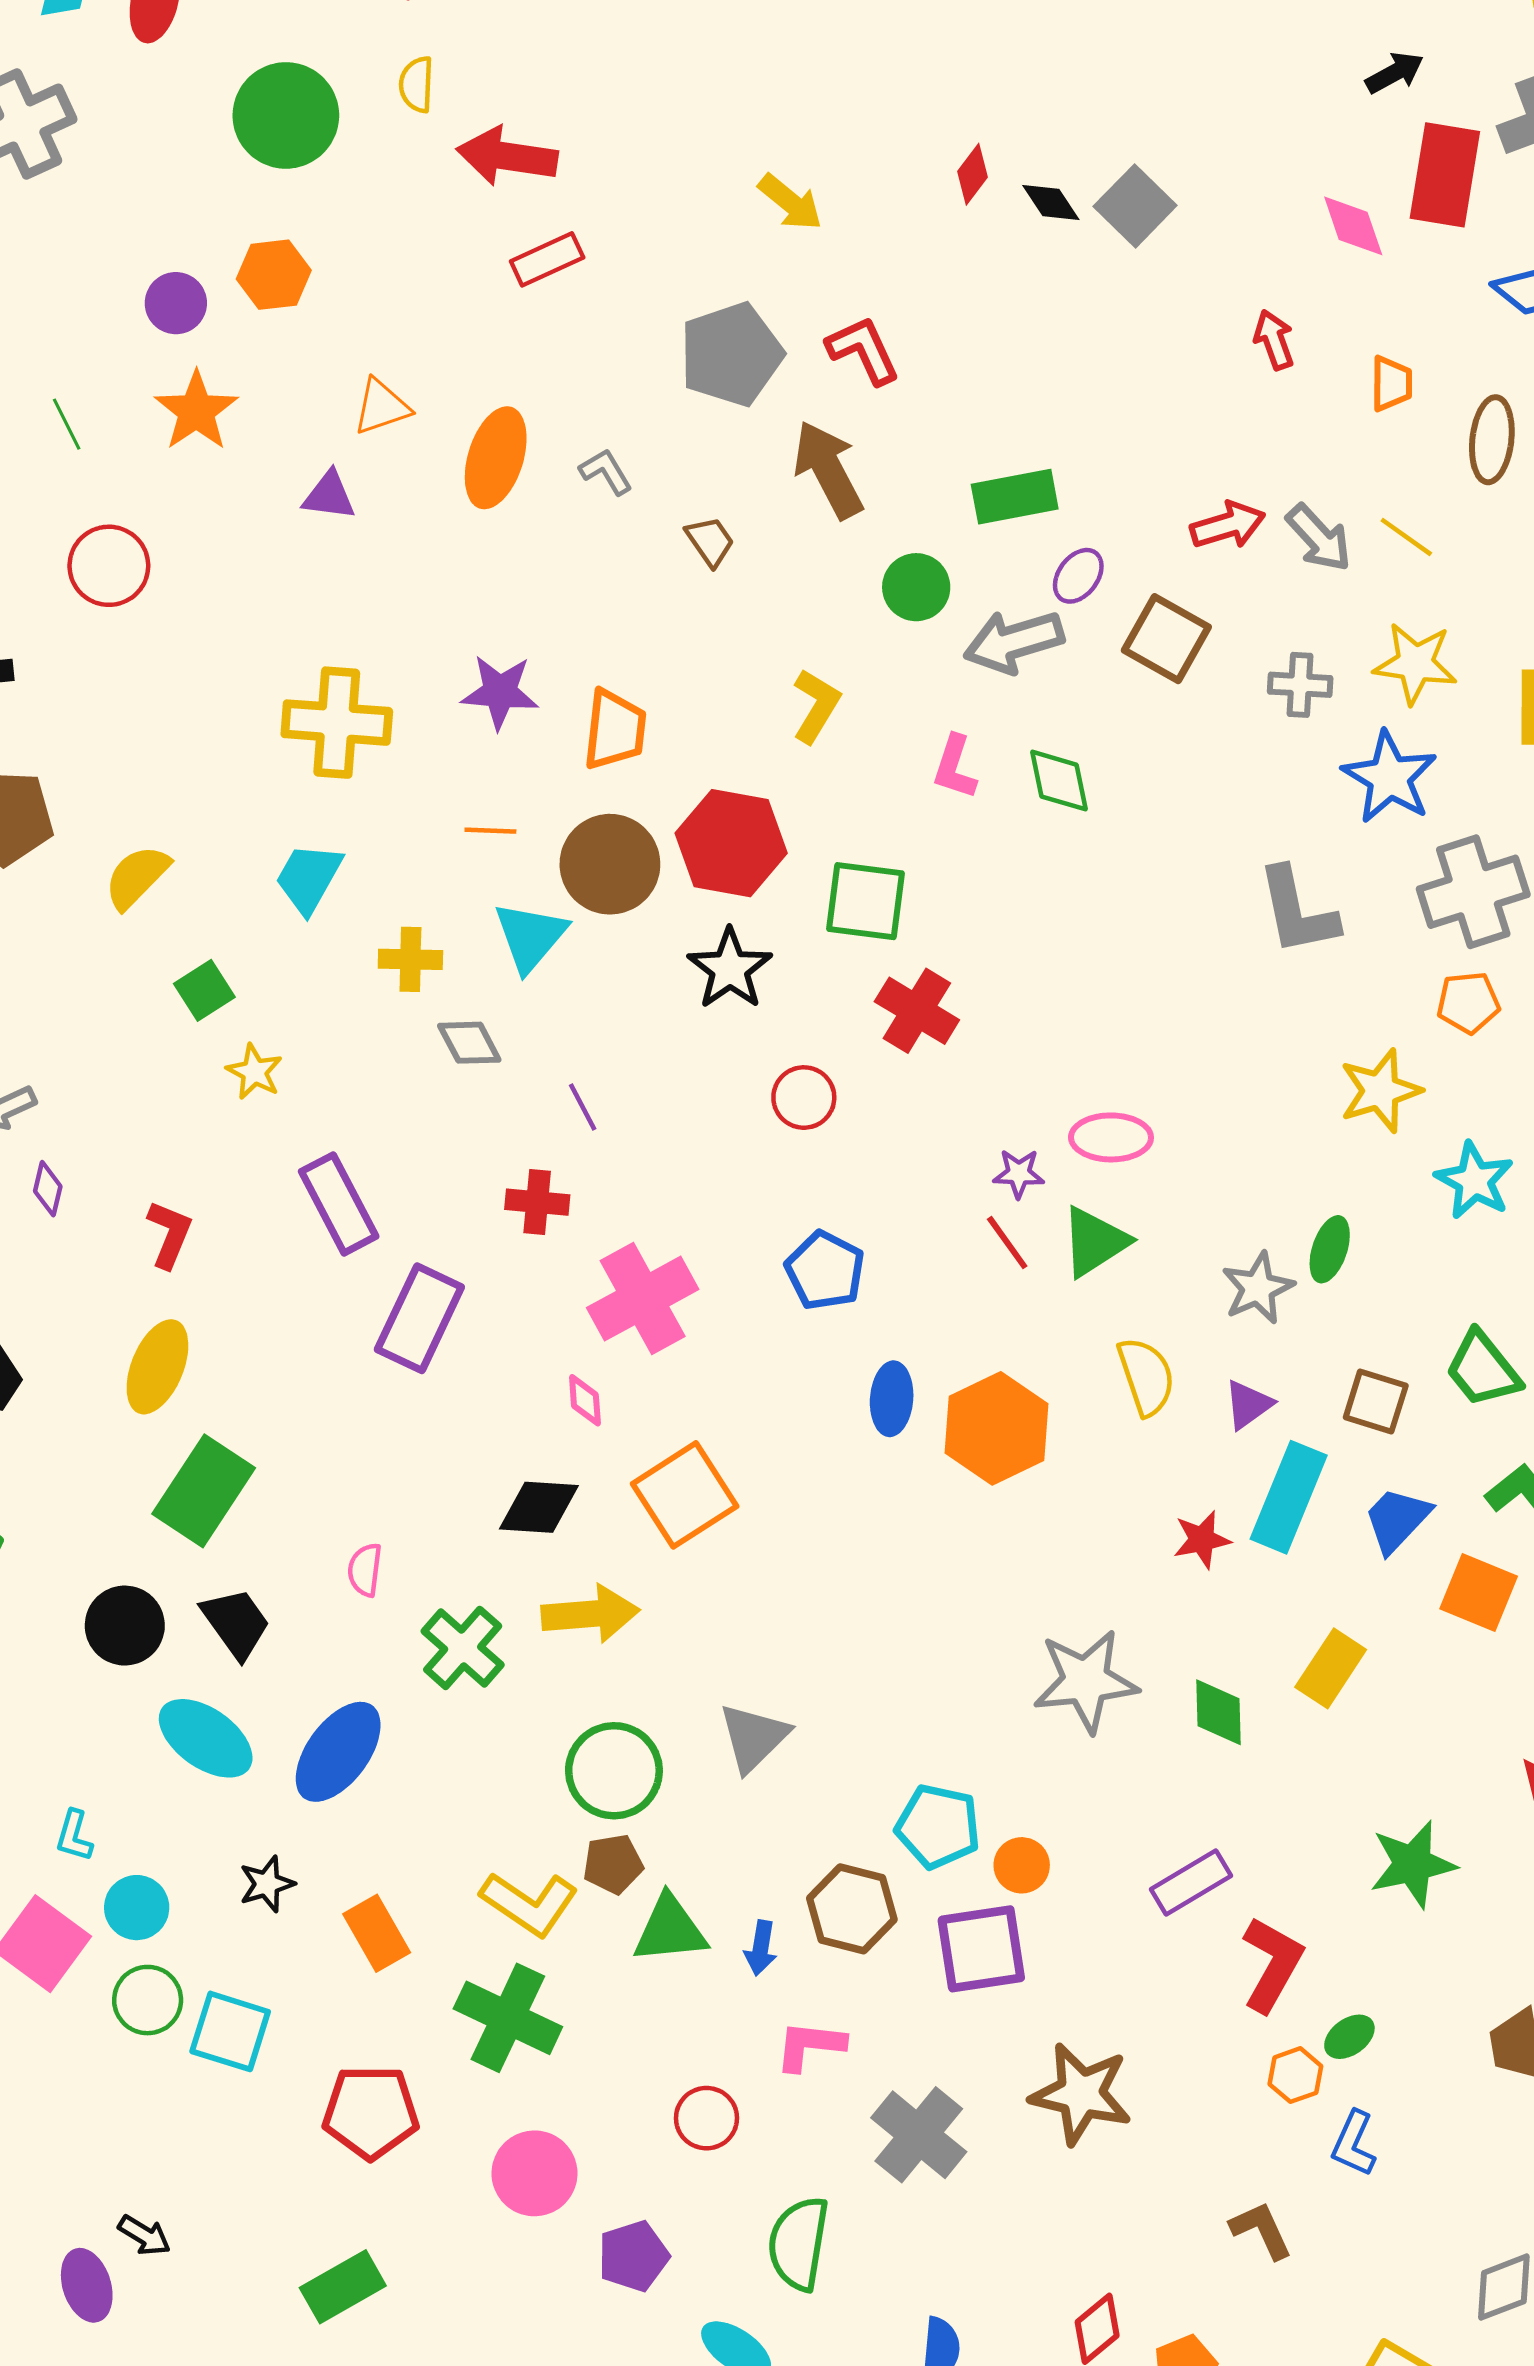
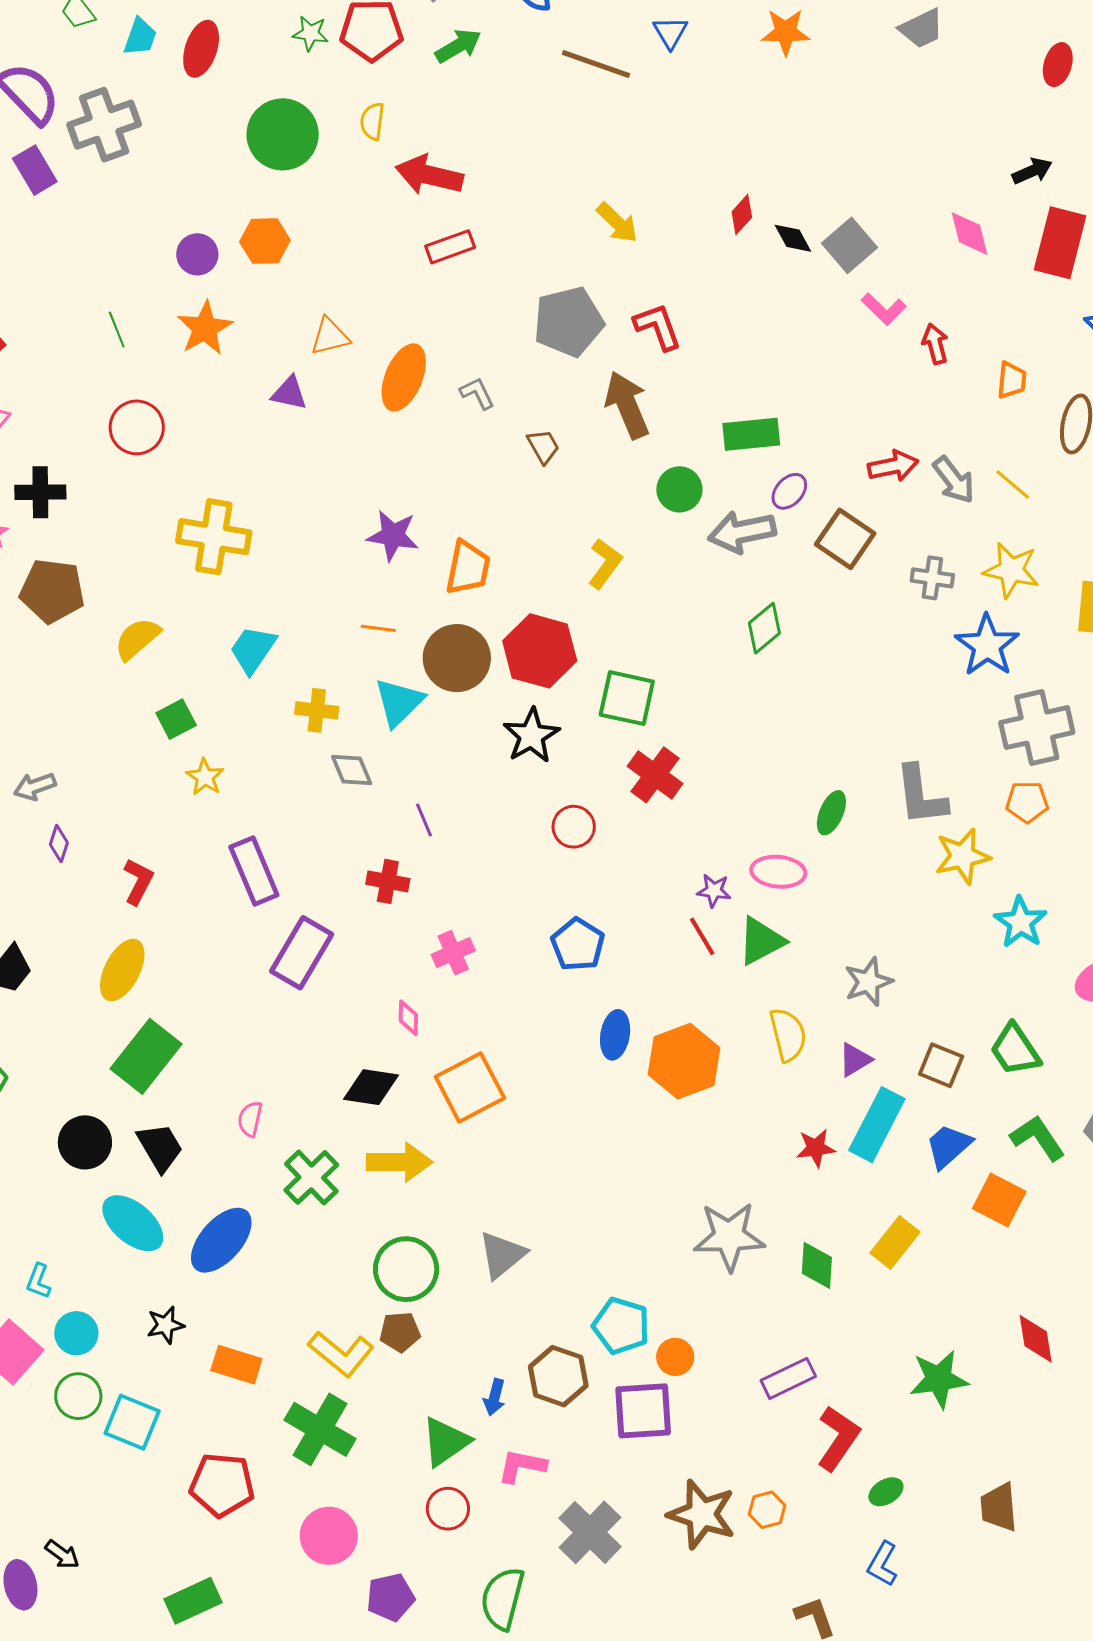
pink diamond: (1353, 226) -> (969, 234), moved
yellow cross: (337, 723) -> (214, 537), moved
pink L-shape: (955, 767) -> (884, 309), moved, turned -69
green diamond: (1059, 781) -> (764, 628), turned 57
gray L-shape: (1297, 911) -> (921, 795), moved
green ellipse: (1330, 1249) -> (831, 813), moved
pink cross: (643, 1299) -> (453, 953), size x0.6
green triangle: (670, 1929) -> (446, 1442), moved, turned -34
orange rectangle: (377, 1933) -> (236, 1365), turned -48
orange hexagon: (1295, 2075) -> (767, 1510), moved

